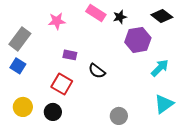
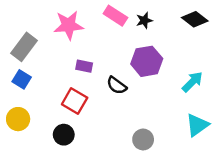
pink star: (57, 21) -> (69, 25), size x1.4
purple hexagon: (138, 40) -> (147, 61), moved
yellow circle: (23, 107) -> (18, 119), moved

